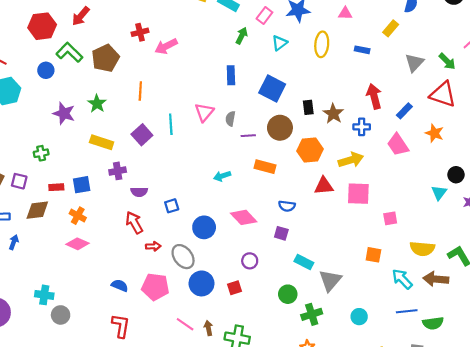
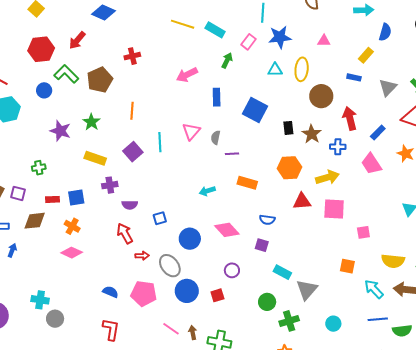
cyan triangle: (280, 43) -> (275, 70), moved, turned 35
pink arrow: (166, 46) -> (187, 75), moved
blue rectangle: (362, 50) -> (354, 77), moved
brown circle: (280, 128) -> (321, 96), moved

